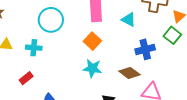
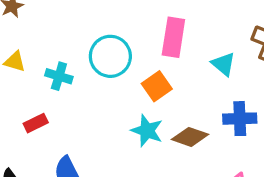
cyan circle: (51, 20) -> (110, 56), moved
brown diamond: (129, 73) -> (190, 137), moved, turned -30

